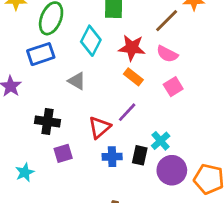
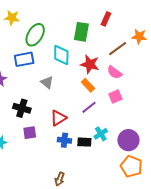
cyan diamond: (91, 41) -> (61, 55), turned -35
purple line: (127, 112) -> (89, 107), moved
black rectangle: (140, 155) -> (84, 142), turned 72
purple circle: (172, 170) -> (128, 140), moved

